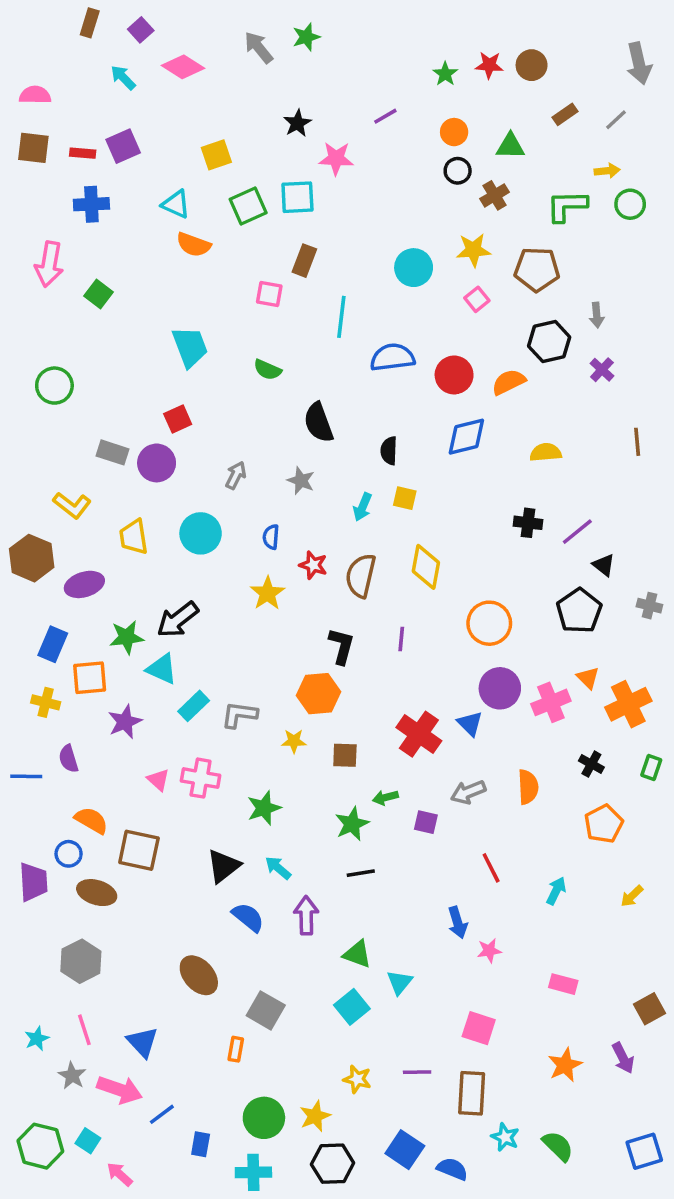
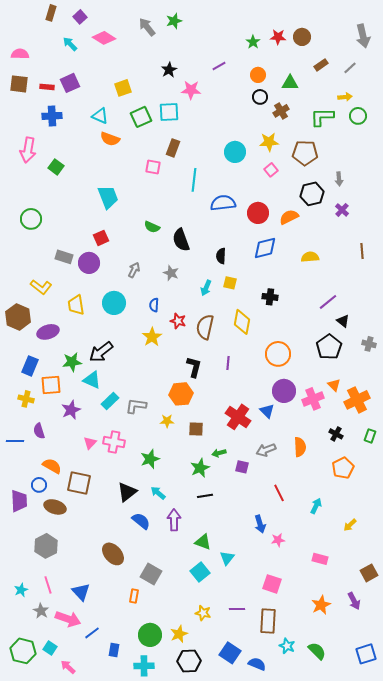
green semicircle: (267, 370) -> (152, 227), moved
black cross: (528, 523) -> (270, 297), moved
pink triangle: (158, 780) -> (90, 443), turned 32
yellow arrow: (632, 896) -> (350, 525), moved

